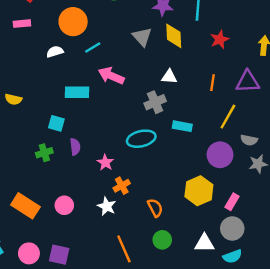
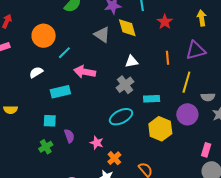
white semicircle: (55, 52) -> (36, 72), moved
yellow hexagon: (199, 191) -> (160, 129), moved

